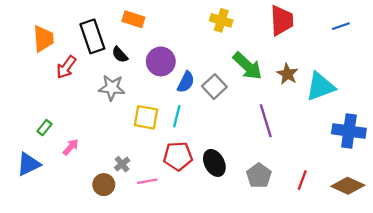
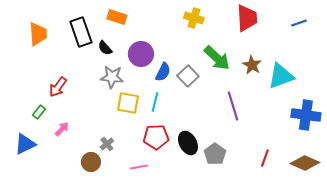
red arrow: (66, 67) -> (58, 87), moved
gray star: (112, 88) -> (112, 77), moved
gray pentagon: (259, 175) -> (215, 154), moved
pink line: (147, 181) -> (139, 167), moved

